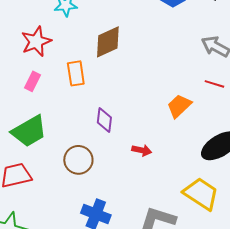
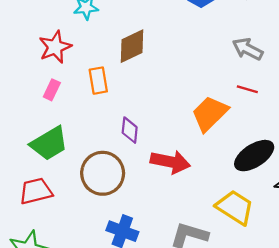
orange trapezoid: (179, 106) -> (210, 113), size x1.4
red arrow: (142, 150) -> (170, 162), size x1.8
brown circle: (78, 160) -> (103, 173), size x1.4

